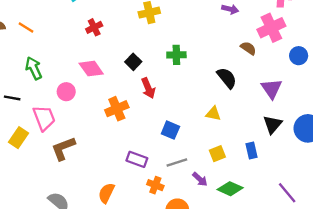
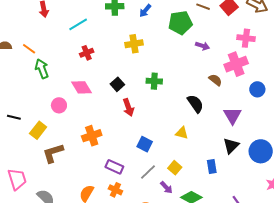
green arrow: (34, 68) -> (42, 69), moved
black line: (12, 98) -> (14, 117), moved
orange cross: (117, 109) -> (92, 136), moved
pink trapezoid: (44, 118) -> (17, 179), moved
yellow rectangle: (18, 138) -> (38, 130), moved
yellow square: (217, 154) -> (175, 168), moved, turned -32
gray line: (177, 163) -> (148, 172), turned -30
orange cross: (155, 185) -> (115, 190), moved

